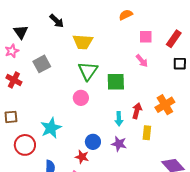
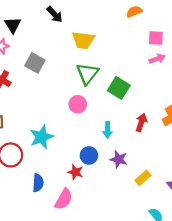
pink arrow: (142, 61) -> (157, 59), moved, turned -72
gray square: (42, 64) -> (35, 63), turned -36
green square: (116, 82) -> (119, 88), turned 30
cyan arrow: (119, 119) -> (108, 130), moved
yellow rectangle: (147, 133) -> (143, 178), moved, turned 40

